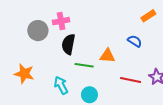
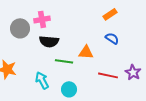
orange rectangle: (148, 16) -> (110, 14), moved
black semicircle: (68, 44) -> (49, 41), turned -96

